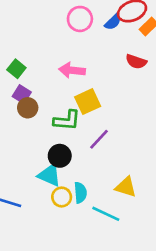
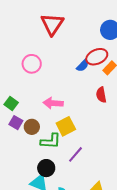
pink circle: (80, 19) -> (32, 64), moved
red semicircle: (136, 62) -> (101, 95), turned 63
brown circle: (28, 108) -> (32, 127), moved

